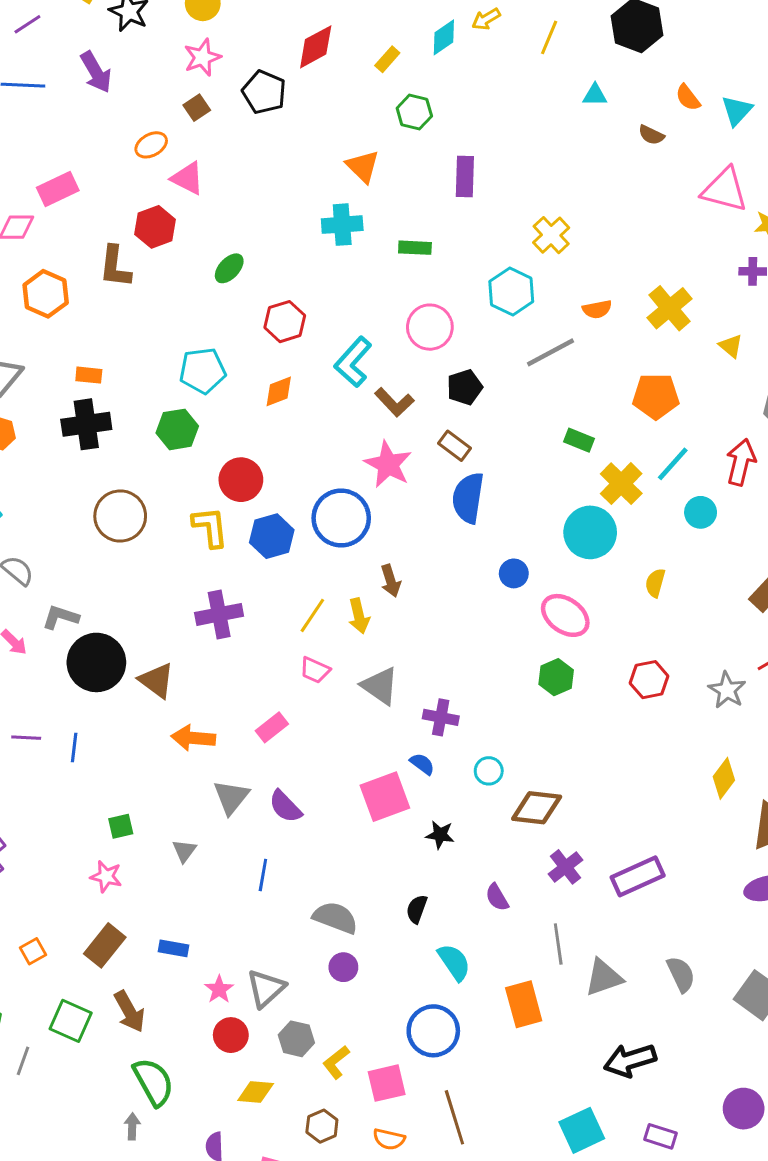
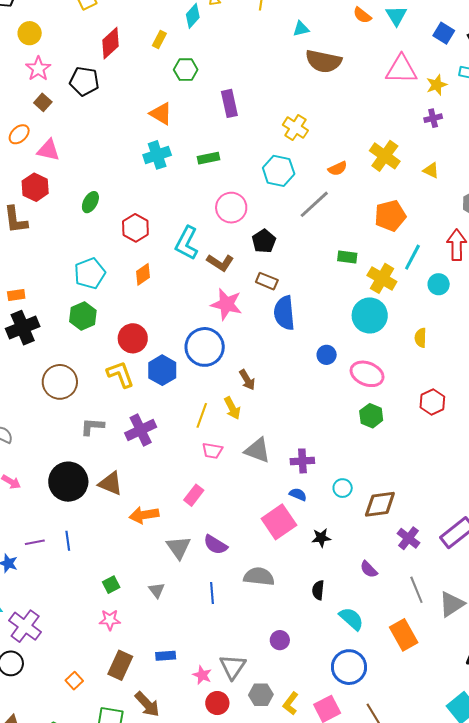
brown semicircle: (651, 135) -> (324, 61), moved, size x2.0
gray L-shape: (61, 617) -> (92, 427), moved
gray semicircle: (335, 918) -> (259, 577), moved

